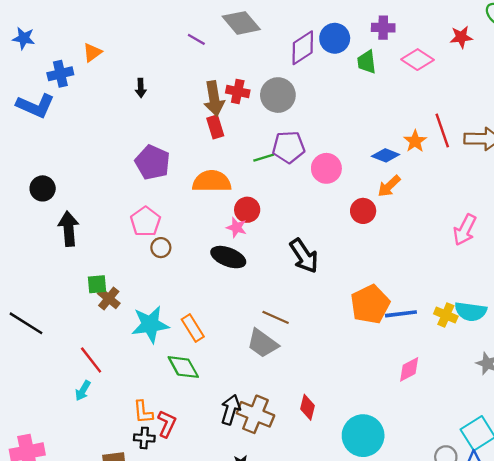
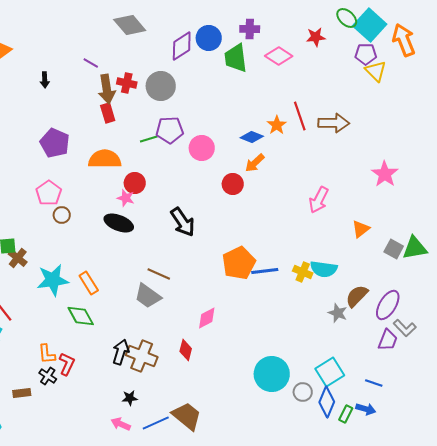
purple line: (196, 39) -> (91, 63), moved
green trapezoid: (367, 62) -> (236, 58), size x1.4
pink diamond: (409, 369) -> (207, 318), moved
cyan circle: (363, 436) -> (272, 374), moved
black cross: (144, 438) -> (48, 376), turned 30

